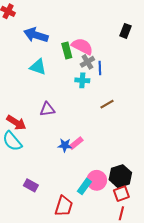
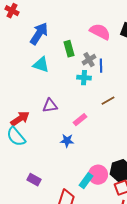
blue arrow: (36, 35) -> (39, 34), turned 105
pink semicircle: (82, 46) -> (100, 32), moved
red arrow: (16, 123) -> (20, 119), turned -66
pink rectangle: (76, 143) -> (80, 120), moved

